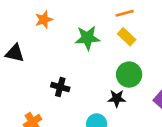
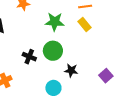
green circle: (129, 75) -> (53, 51), moved

